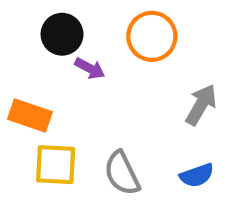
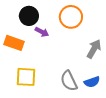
orange rectangle: (30, 115) -> (14, 43), moved
gray semicircle: (122, 173) -> (69, 81), moved

